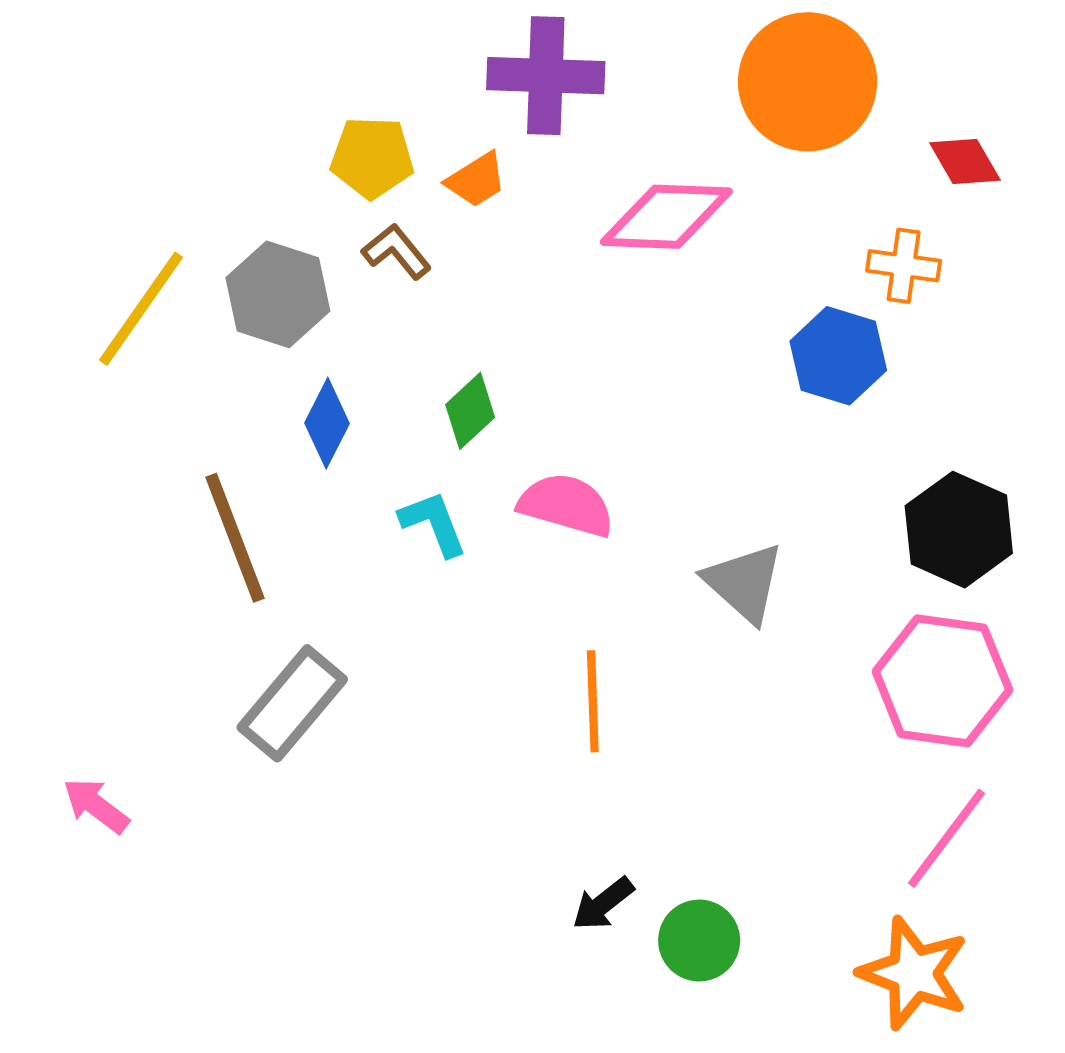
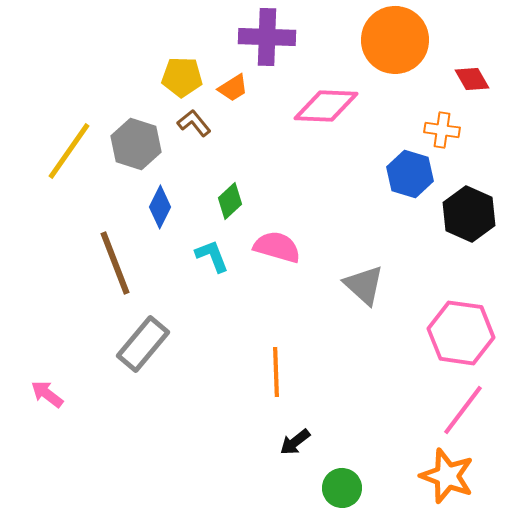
black hexagon: (959, 530) -> (469, 214), moved
orange line: (593, 701) -> (276, 372), moved
green circle: (699, 941) -> (342, 488), moved

